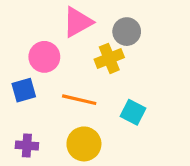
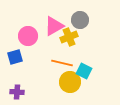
pink triangle: (78, 22) -> (54, 26), moved
orange line: (79, 100) -> (62, 63), moved
yellow circle: (84, 144) -> (70, 82), moved

